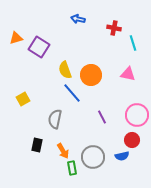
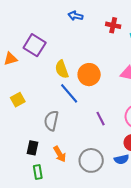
orange triangle: (16, 38) -> (10, 59), moved
green rectangle: (72, 168) -> (38, 172), moved

